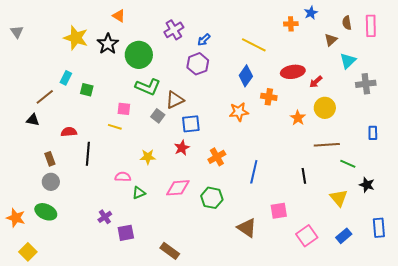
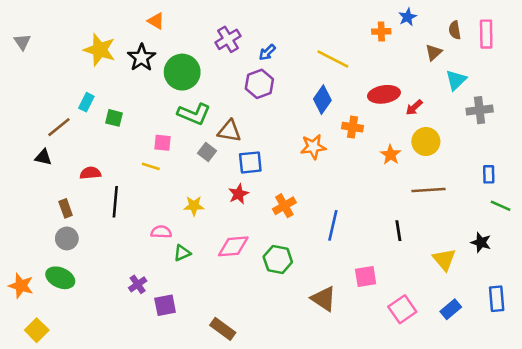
brown triangle: (175, 100) -> (229, 131), turned 36
green line: (348, 164) -> (501, 206), moved

